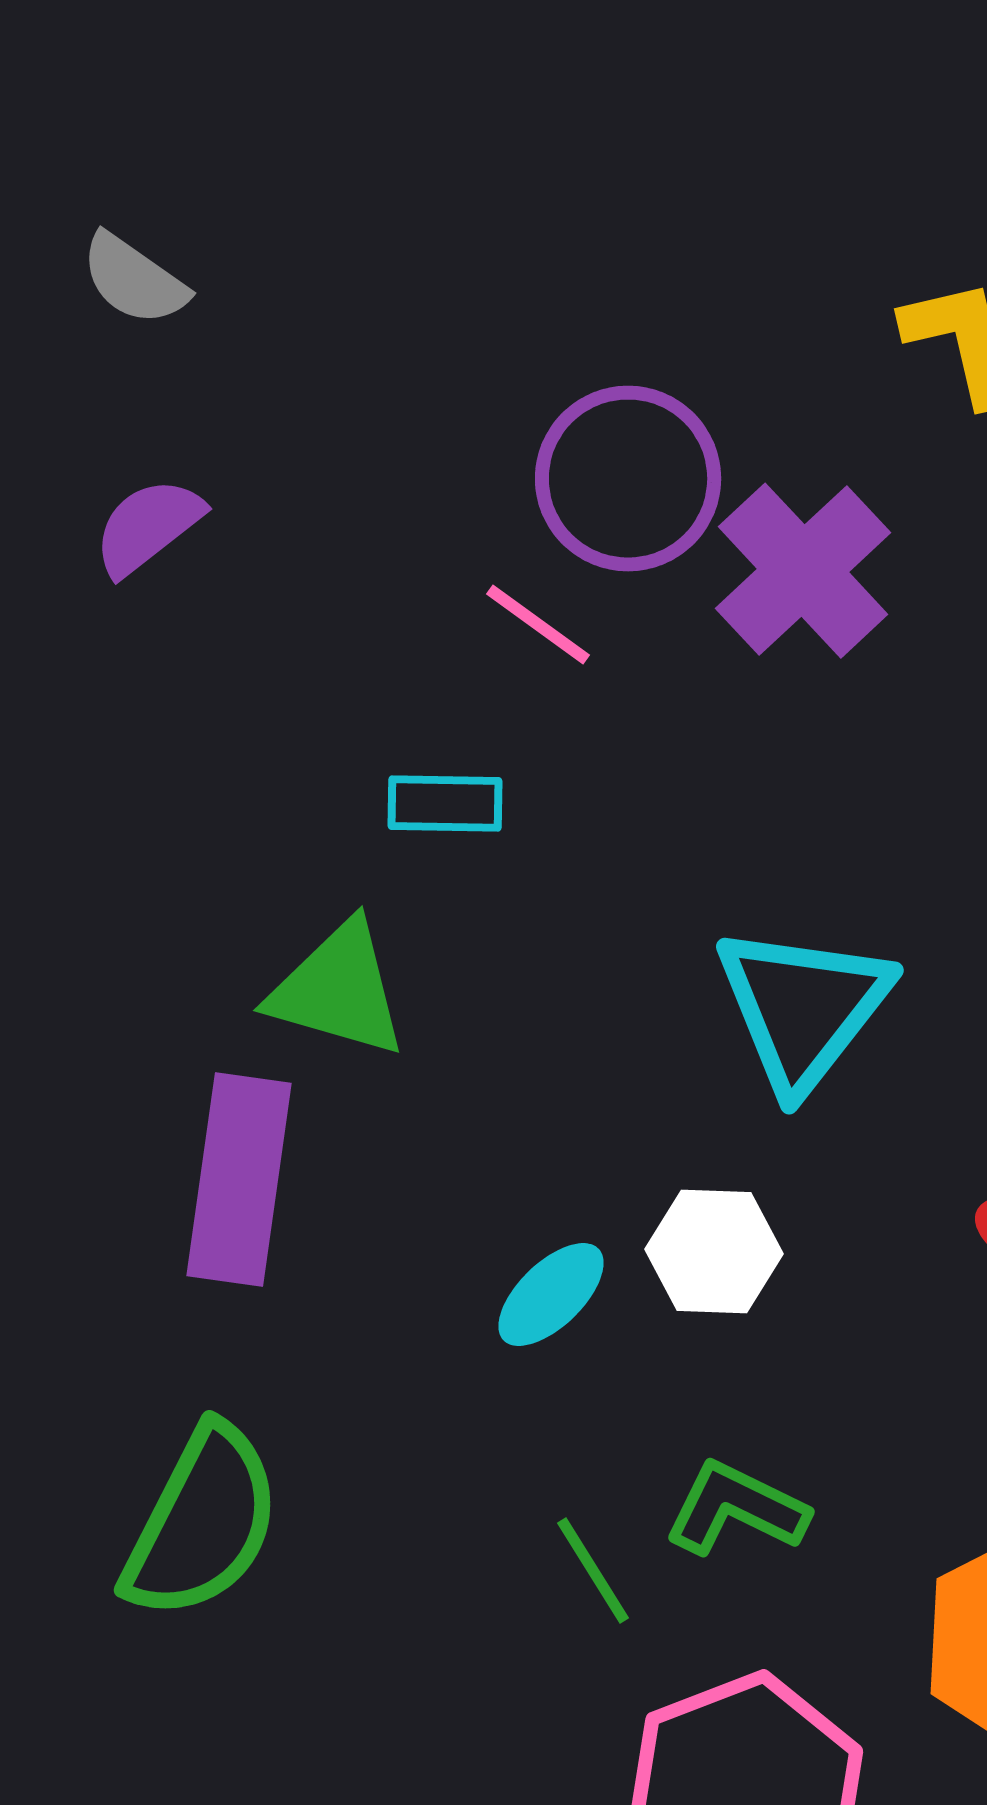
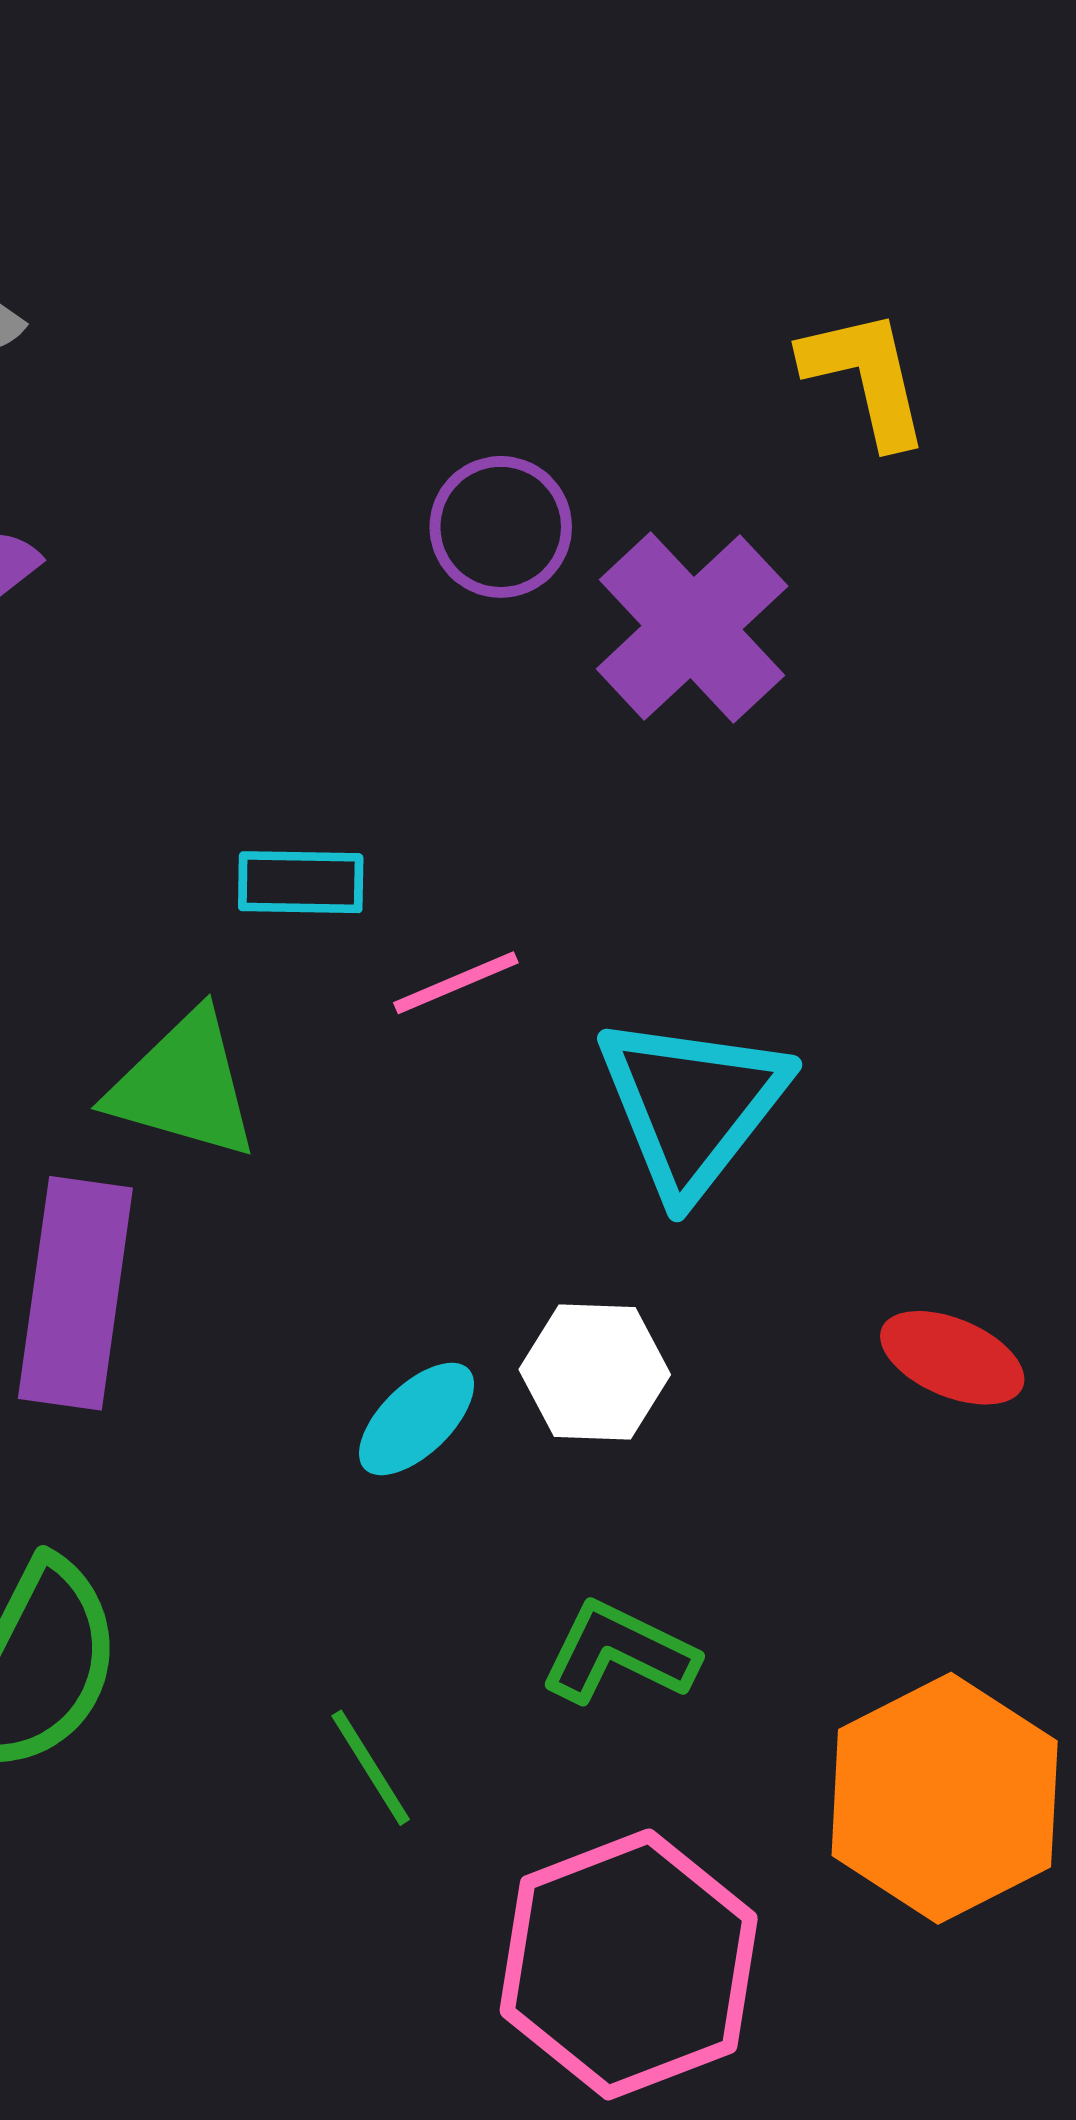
purple circle: (628, 479) -> (501, 527), size x0.7
pink line: (538, 625) -> (456, 983), moved, turned -59
green line: (593, 1571) -> (371, 1768), moved

